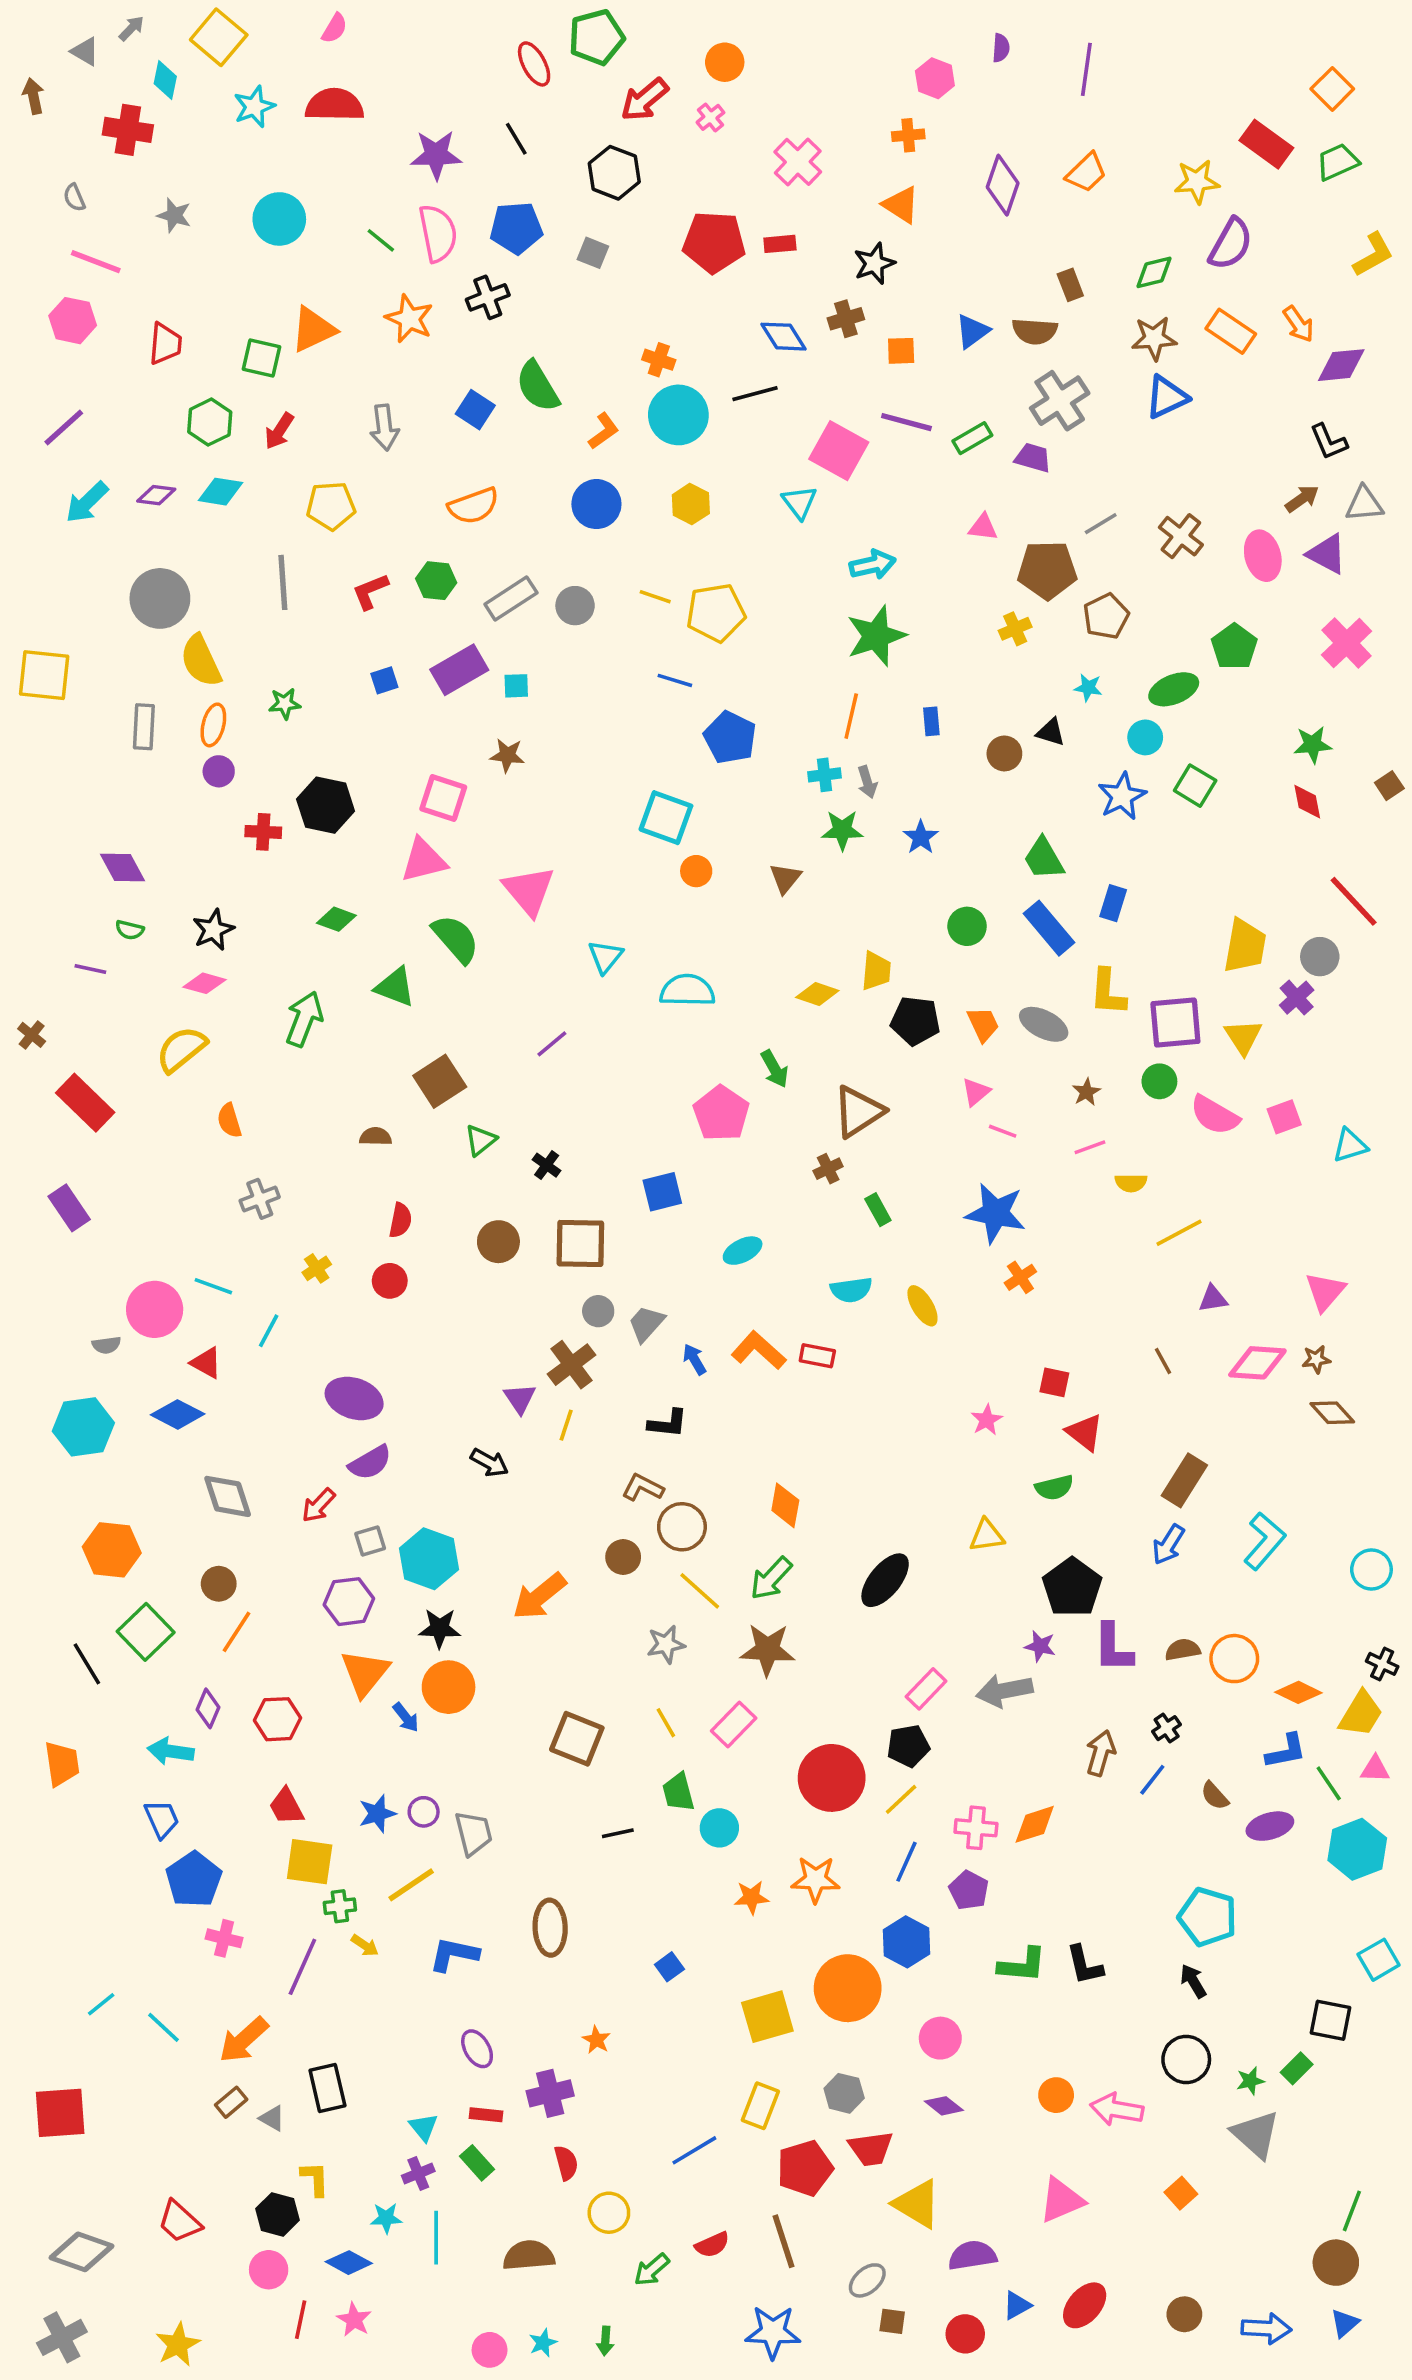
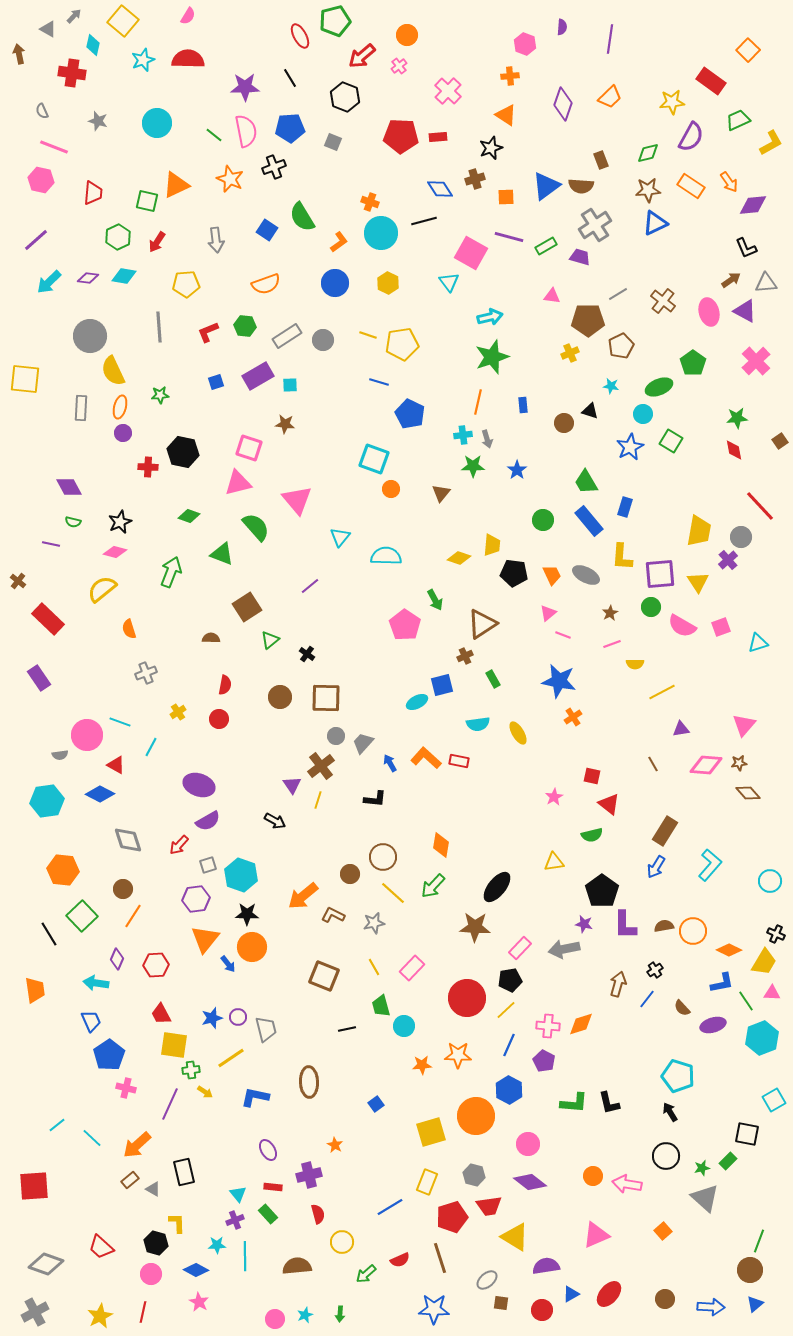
green trapezoid: (1338, 162) -> (738, 120), moved
blue triangle: (972, 331) -> (546, 186), size x1.4
blue square: (662, 1192) -> (442, 685), moved
brown L-shape: (643, 1488) -> (333, 915), moved
brown star: (767, 1650) -> (475, 927), moved
purple diamond: (944, 2106) -> (530, 1182), size x1.5
red line: (301, 2320) -> (143, 1312), moved

